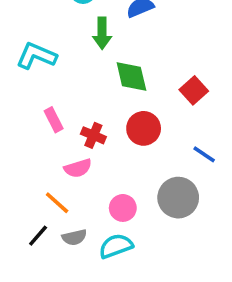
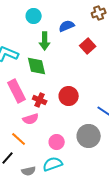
green diamond: (131, 76) -> (37, 66), moved
red square: (194, 90) -> (88, 46), moved
pink rectangle: (54, 120) -> (17, 91), size x1.6
gray semicircle: (74, 237) -> (29, 171), moved

